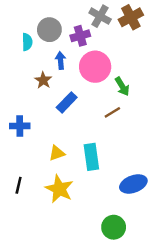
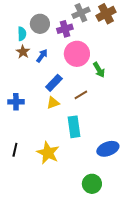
gray cross: (100, 16) -> (81, 13), turned 36
blue arrow: (61, 61) -> (42, 56), moved, turned 40
brown star: (43, 80) -> (23, 52), moved
brown line: (112, 112) -> (81, 95), moved
yellow triangle: (57, 153) -> (53, 103), moved

